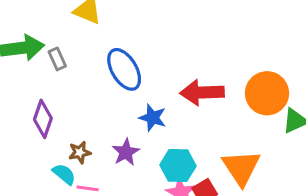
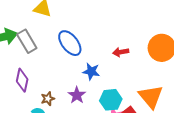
gray rectangle: (57, 59) -> (27, 41), size x1.6
red arrow: (202, 93) -> (121, 52), size x0.6

